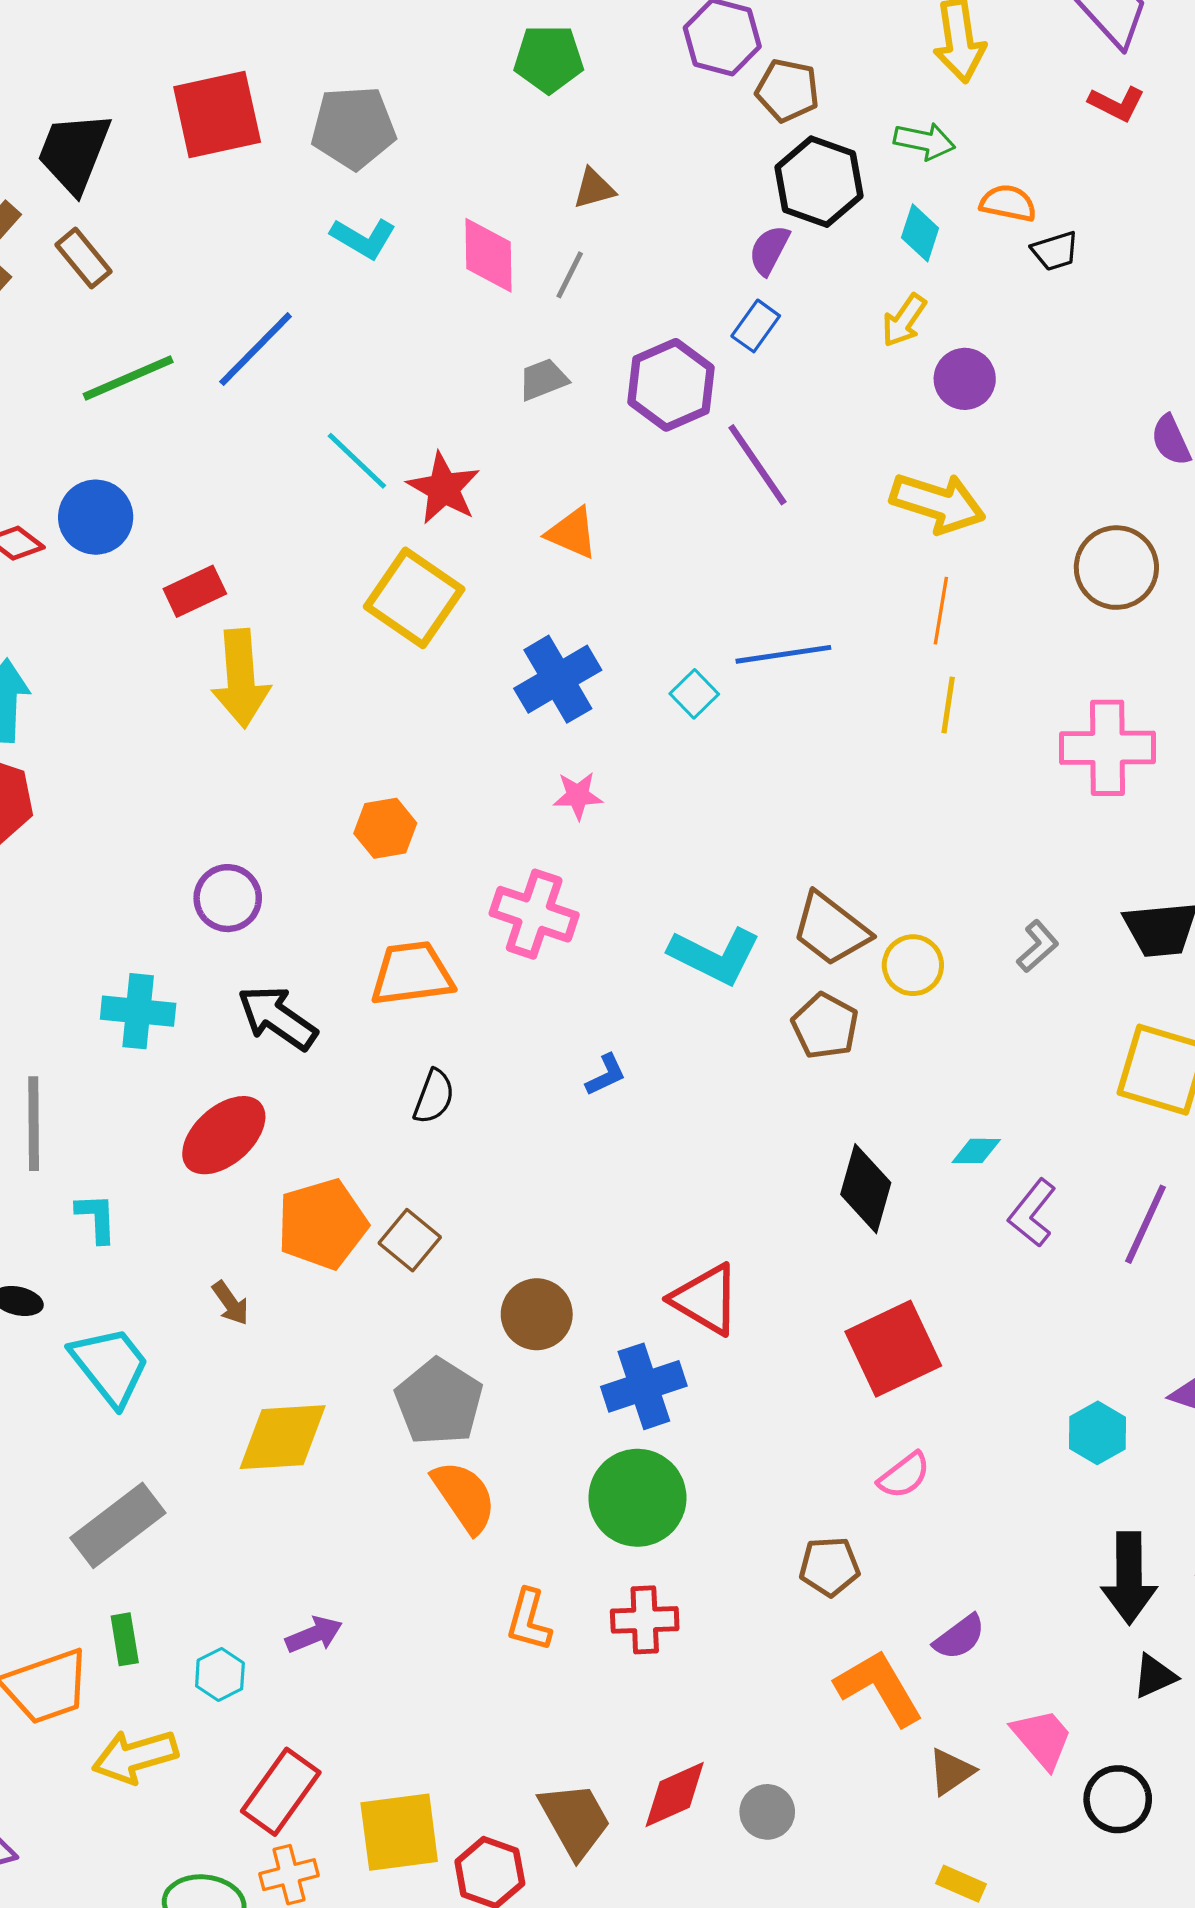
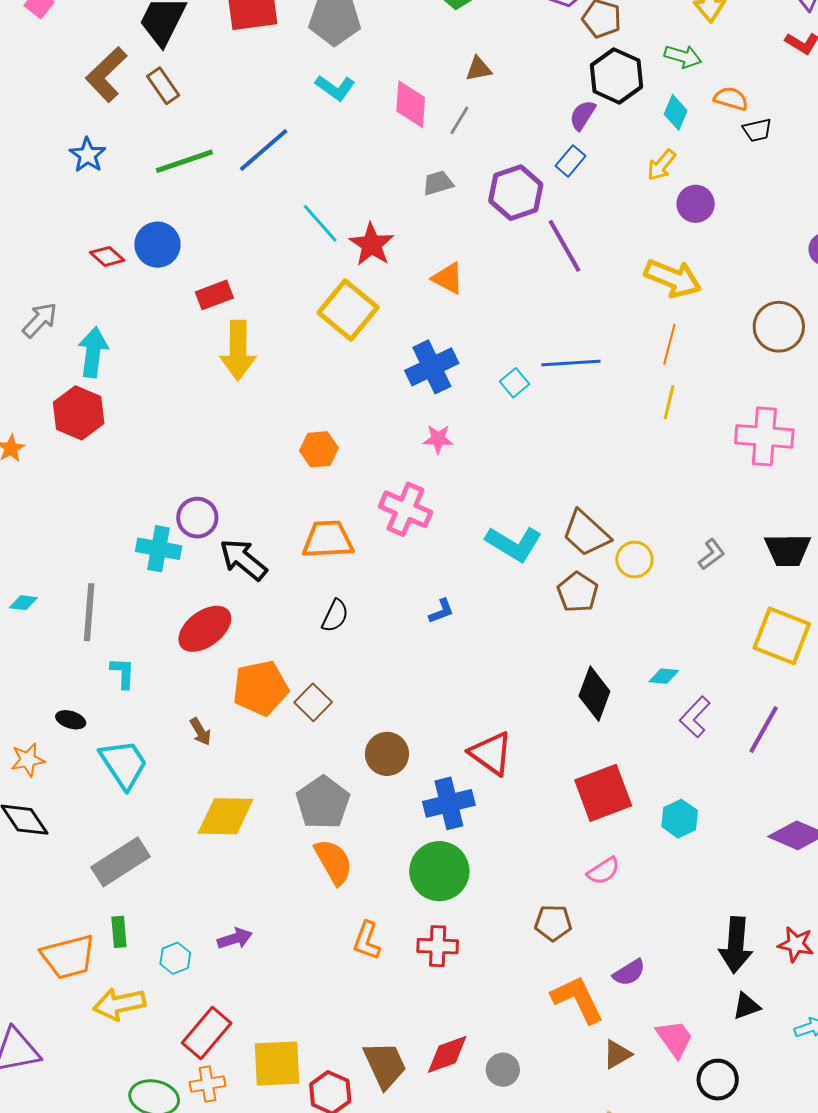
purple circle: (228, 898) -> (197, 518), moved
cyan hexagon: (1098, 1433) -> (680, 819), moved

